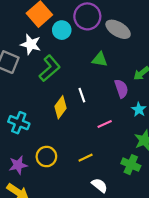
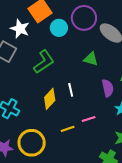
white star: (31, 44) -> (20, 29), moved
yellow circle: (46, 157) -> (32, 143), size x1.4
yellow line: (86, 158) -> (68, 129), moved

